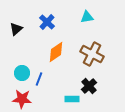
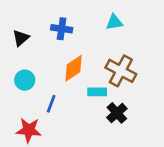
blue cross: (47, 22) -> (62, 29), turned -35
cyan circle: (22, 73) -> (25, 80), moved
cyan rectangle: (72, 99) -> (97, 92), moved

